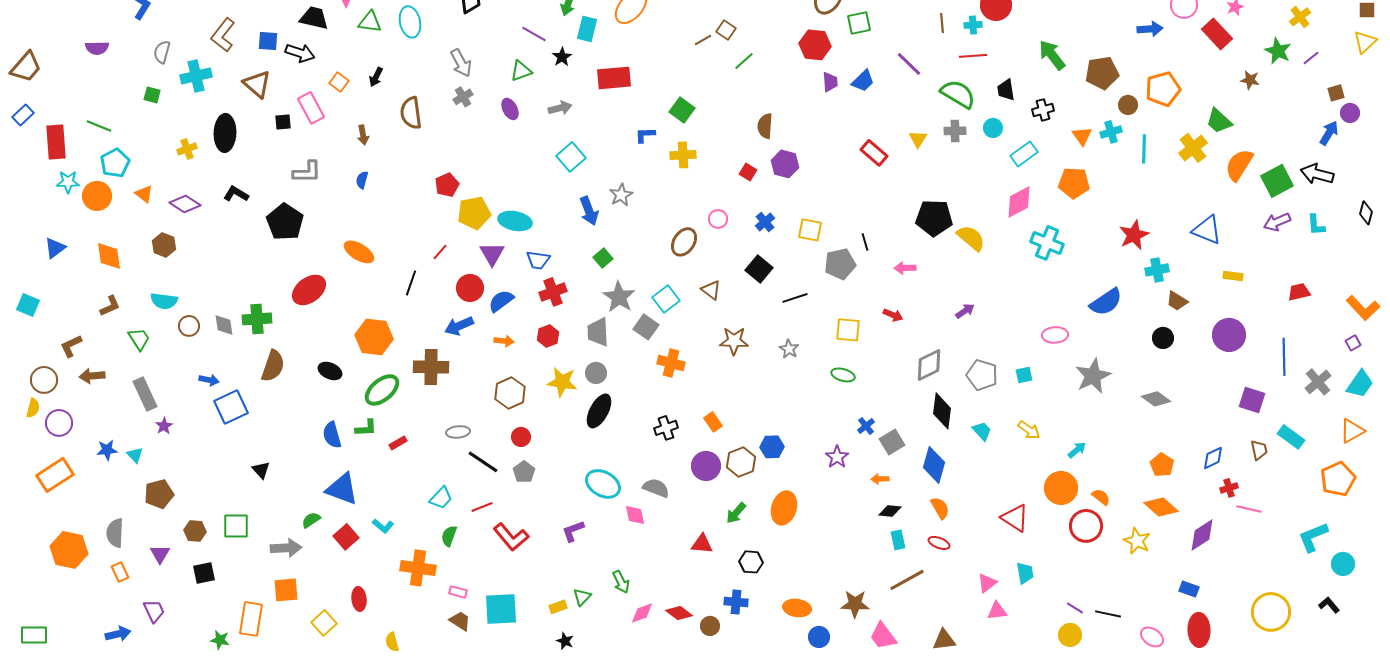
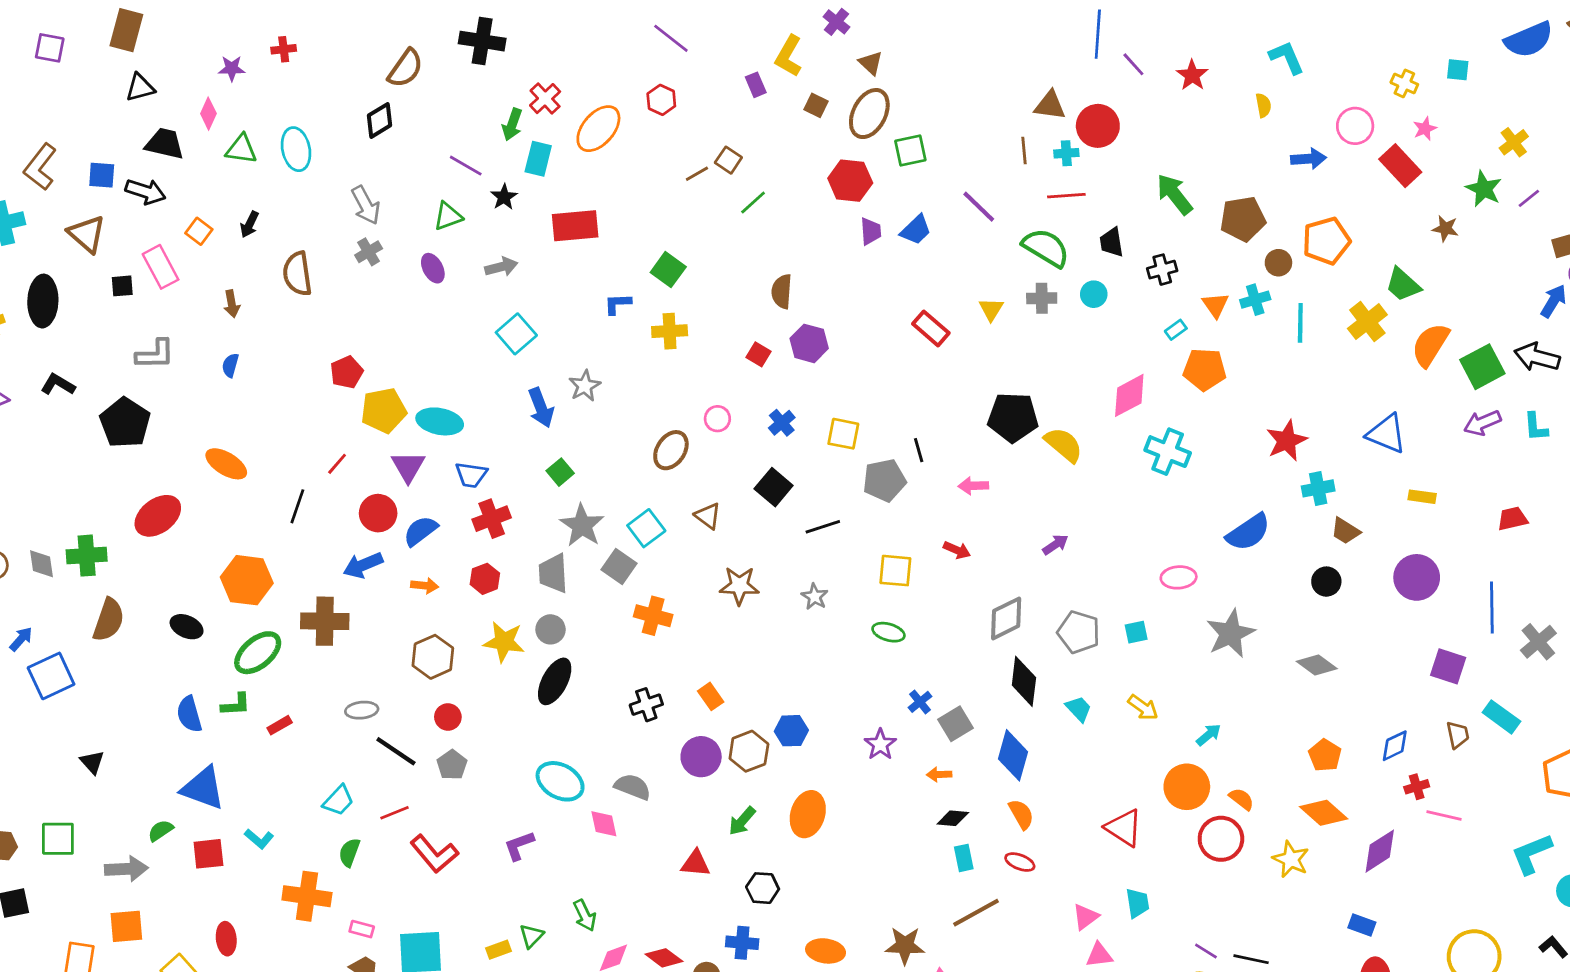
cyan rectangle: (1024, 154) -> (1176, 330), moved, size x0.6
blue arrow: (209, 380) -> (21, 639), turned -60
red square: (346, 537) -> (208, 854), turned 35

